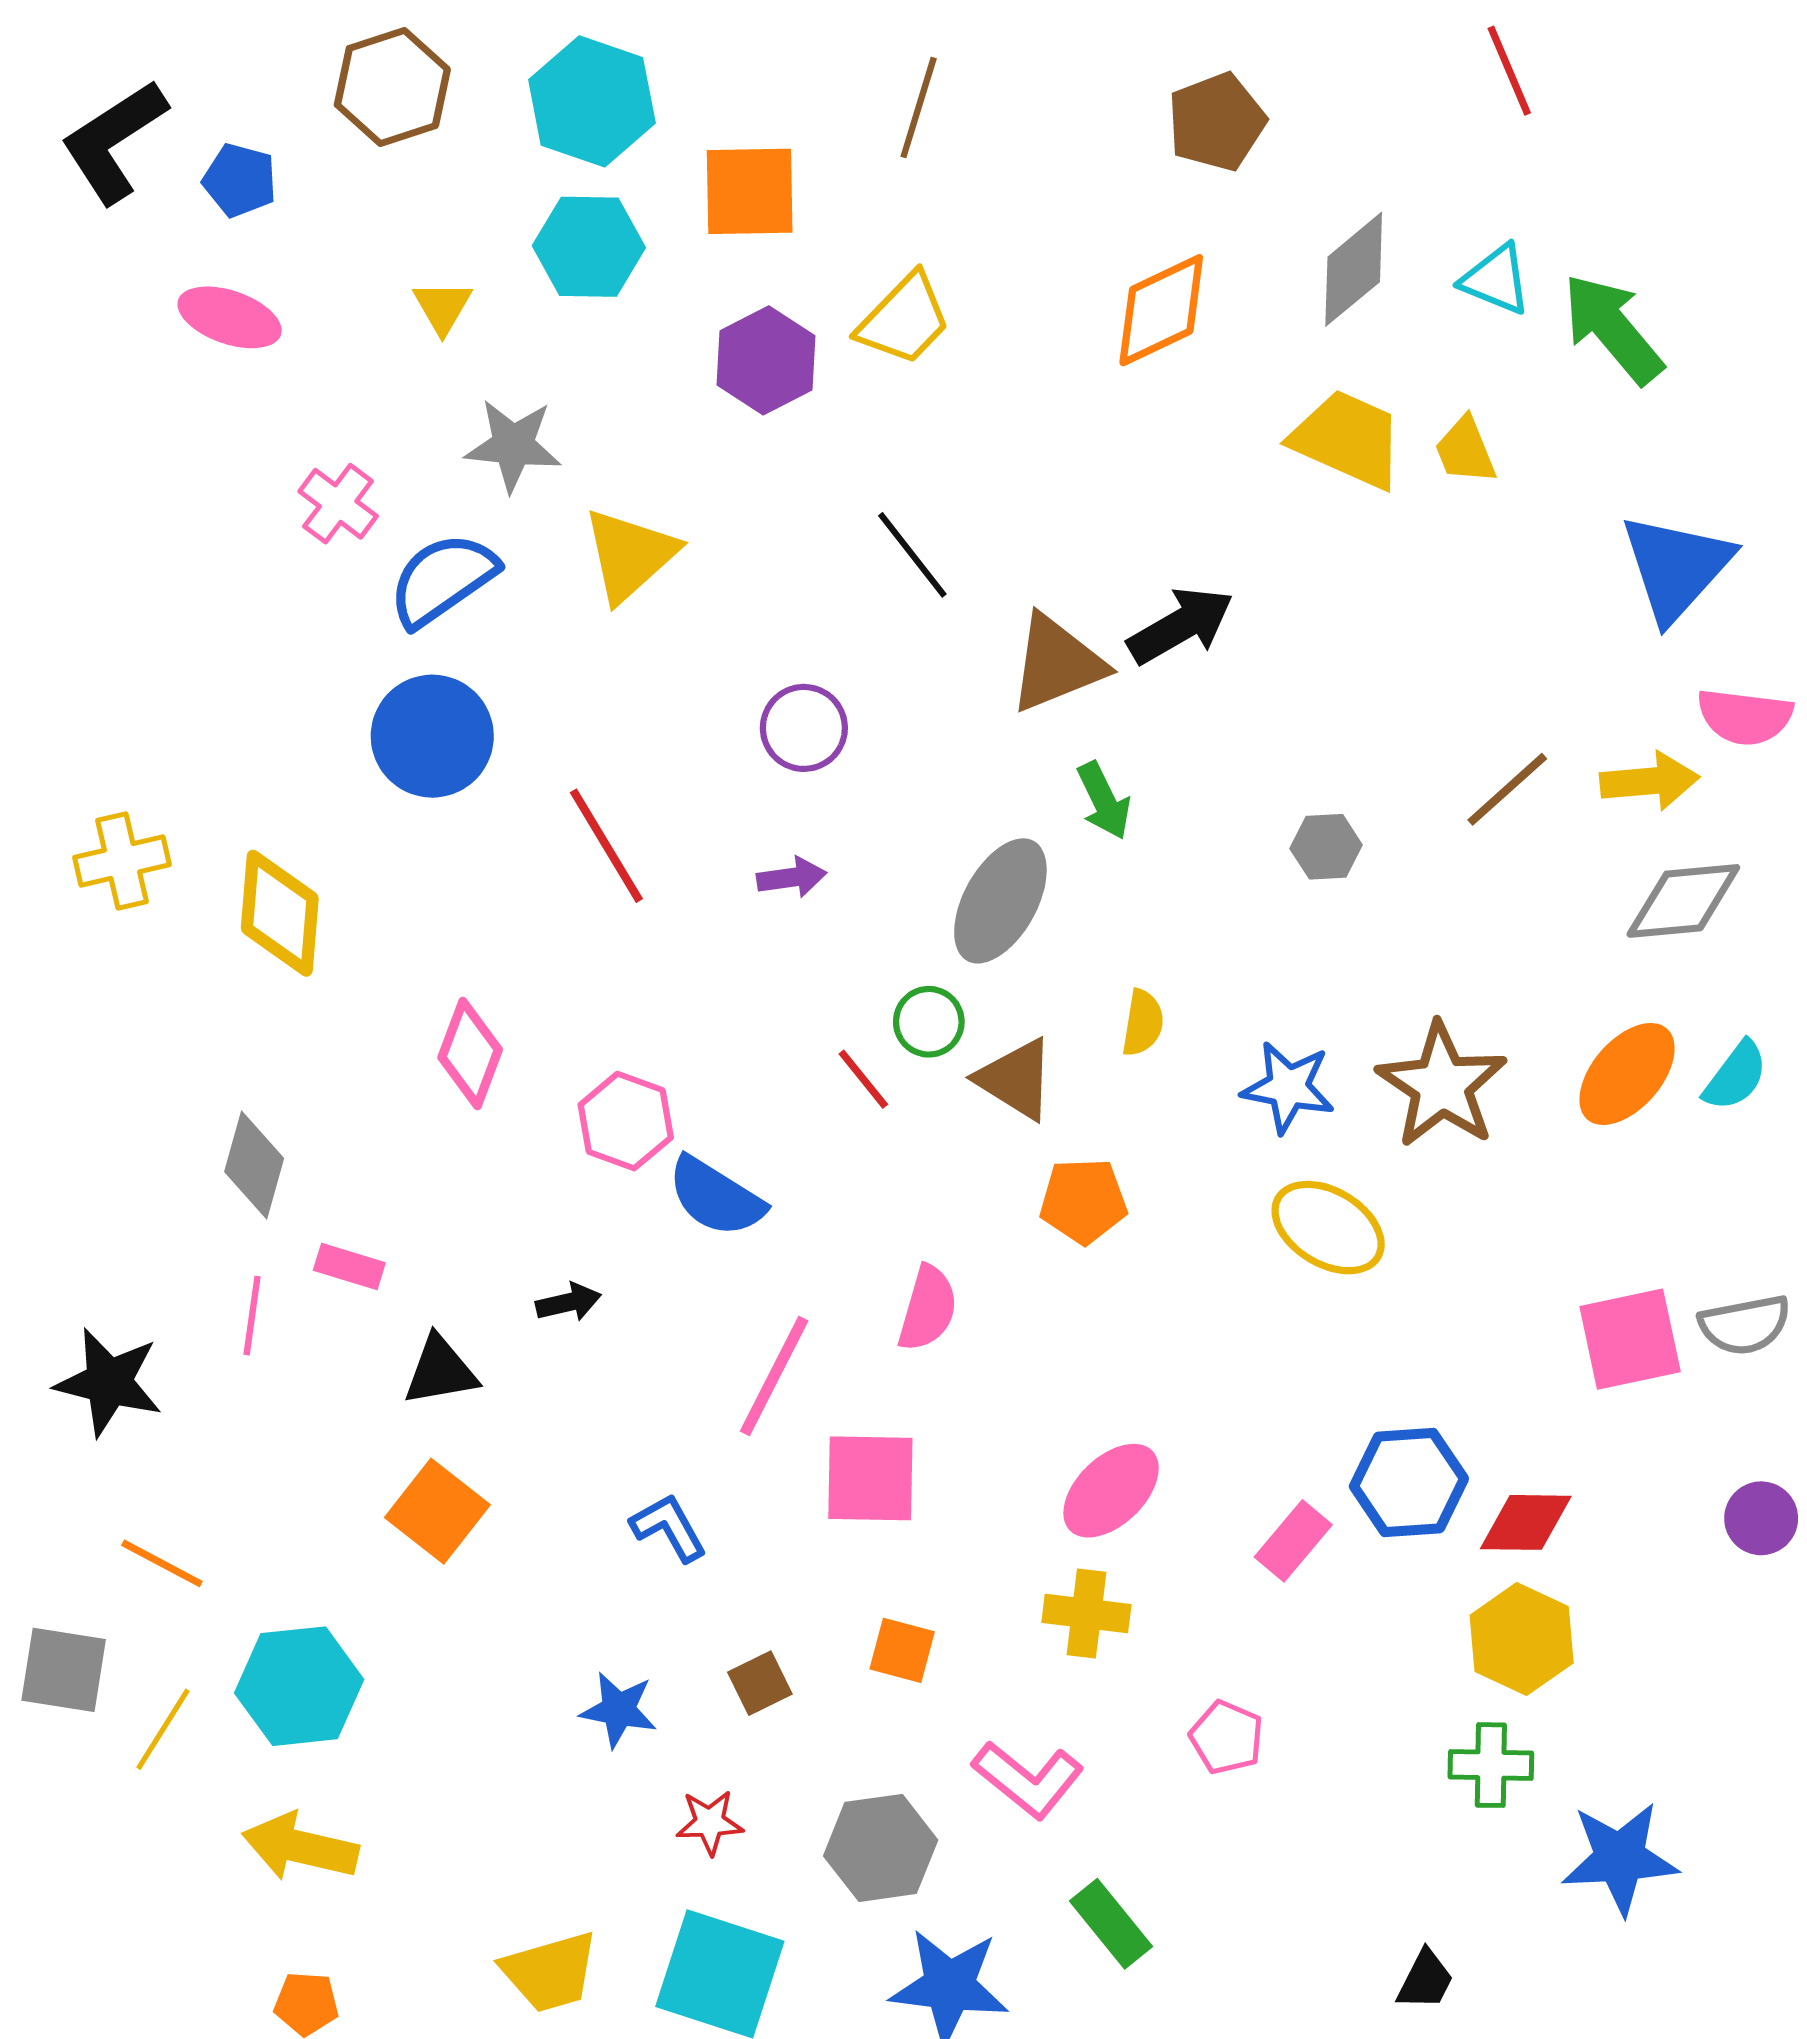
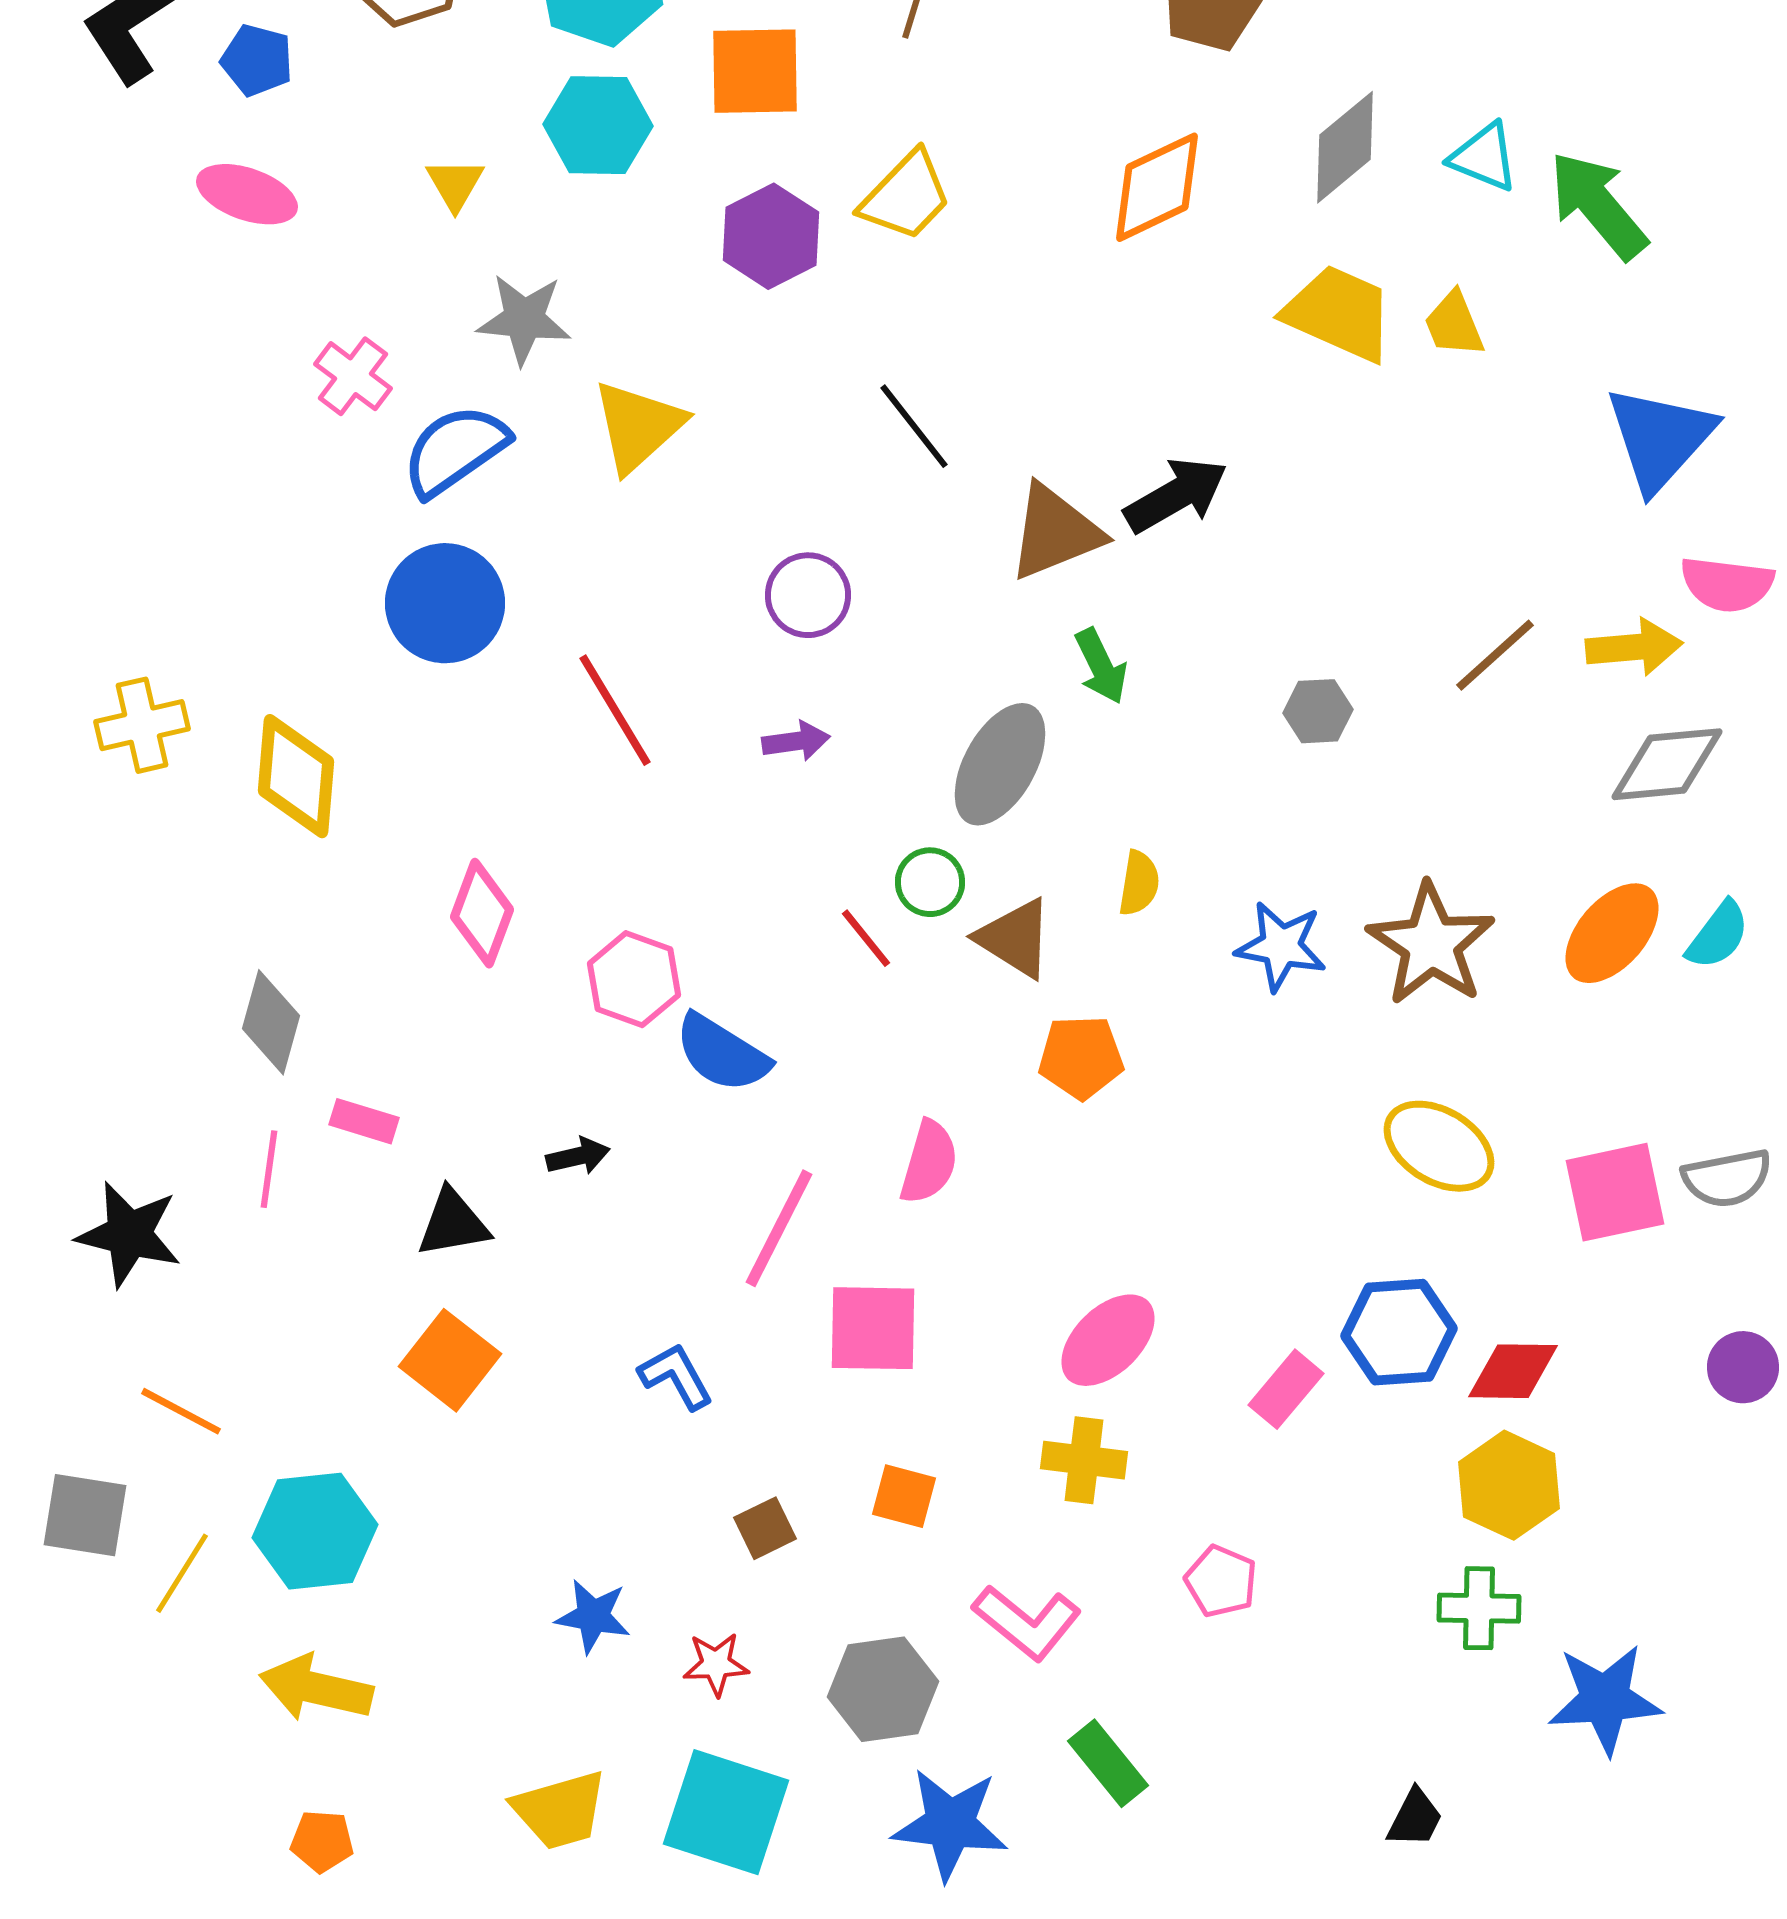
yellow ellipse: (1328, 1228) -> (1439, 1146), moved
blue star: (619, 1710) -> (593, 1616), moved

